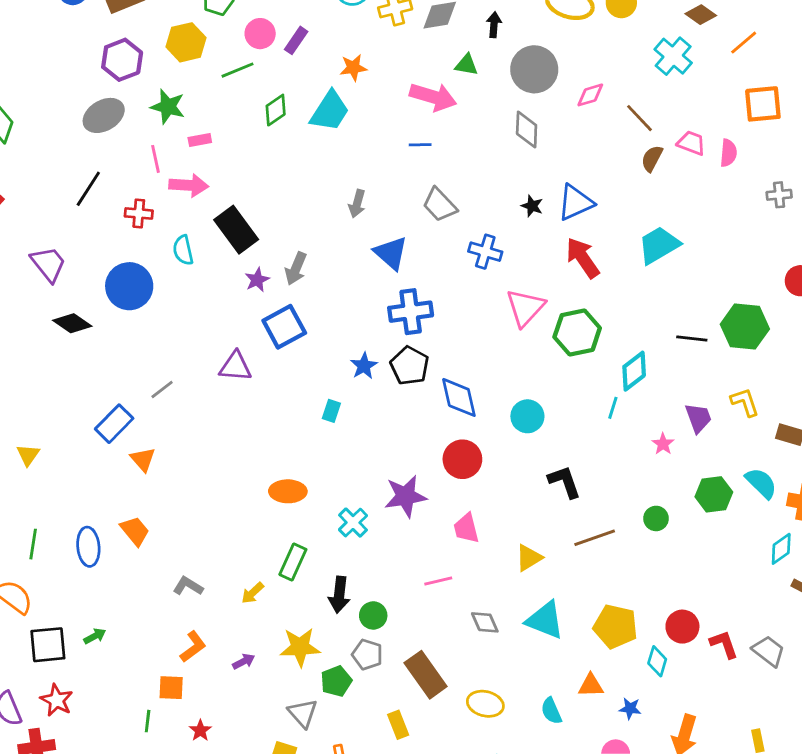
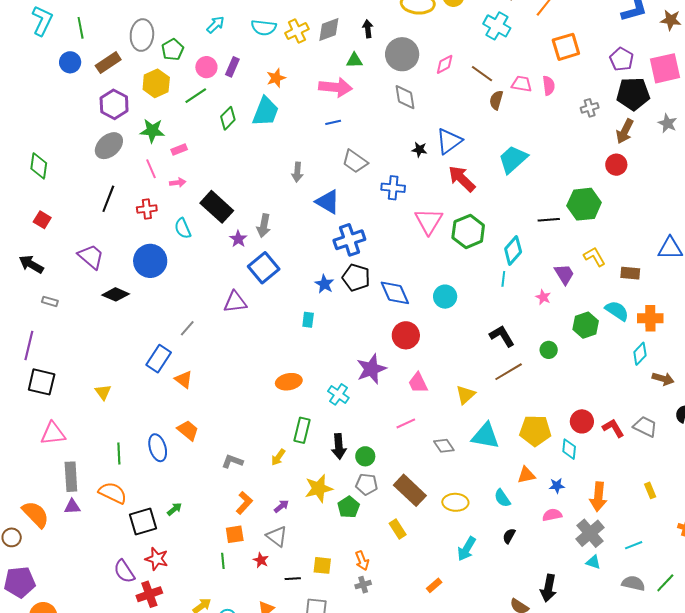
pink arrow: (189, 185) -> (178, 183), size x0.6
black L-shape: (565, 482) -> (502, 336), moved
gray triangle: (303, 713) -> (277, 536), moved

